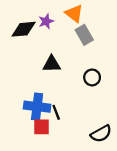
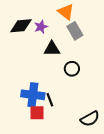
purple star: (46, 21) -> (41, 27), moved
black triangle: (52, 64) -> (52, 49), moved
black circle: (92, 77) -> (72, 69), moved

